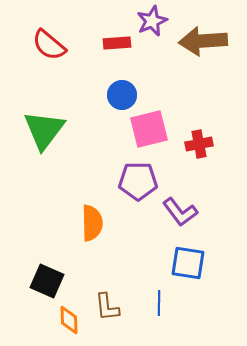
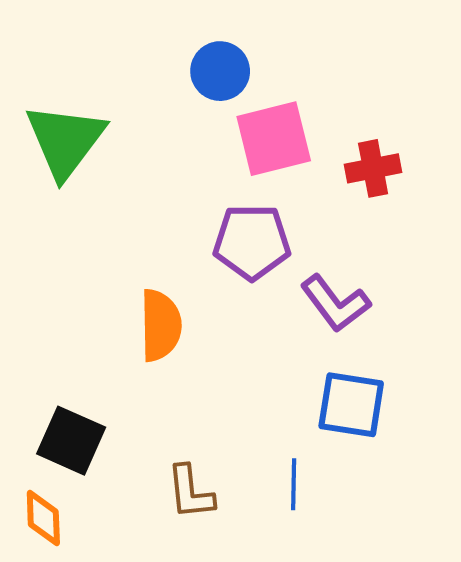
orange diamond: (69, 320) -> (43, 518), moved

